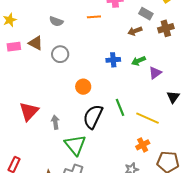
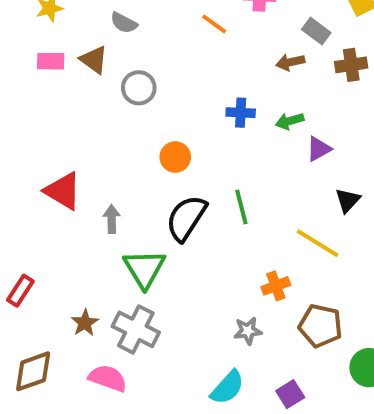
orange line: (94, 17) -> (214, 24), turned 32
gray semicircle: (56, 21) -> (124, 23), moved
red triangle: (29, 111) -> (63, 191), turned -50
yellow line: (147, 118) -> (318, 243), moved

